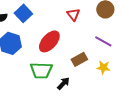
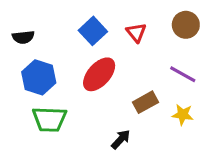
blue square: (23, 13) -> (93, 31), moved
green trapezoid: (41, 70) -> (50, 119), moved

